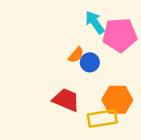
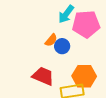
cyan arrow: (95, 22) -> (66, 14), turned -108

